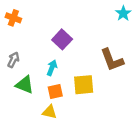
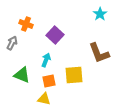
cyan star: (123, 13) -> (100, 14), moved
orange cross: (13, 18) -> (26, 24), moved
gray arrow: (13, 60) -> (12, 43), moved

